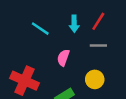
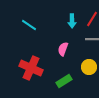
cyan line: (40, 29) -> (29, 25), moved

